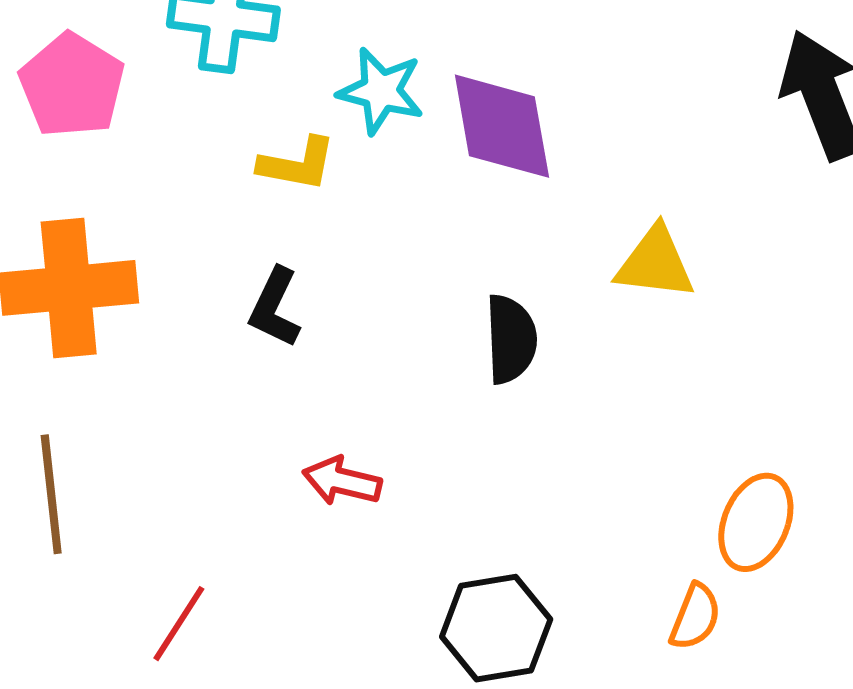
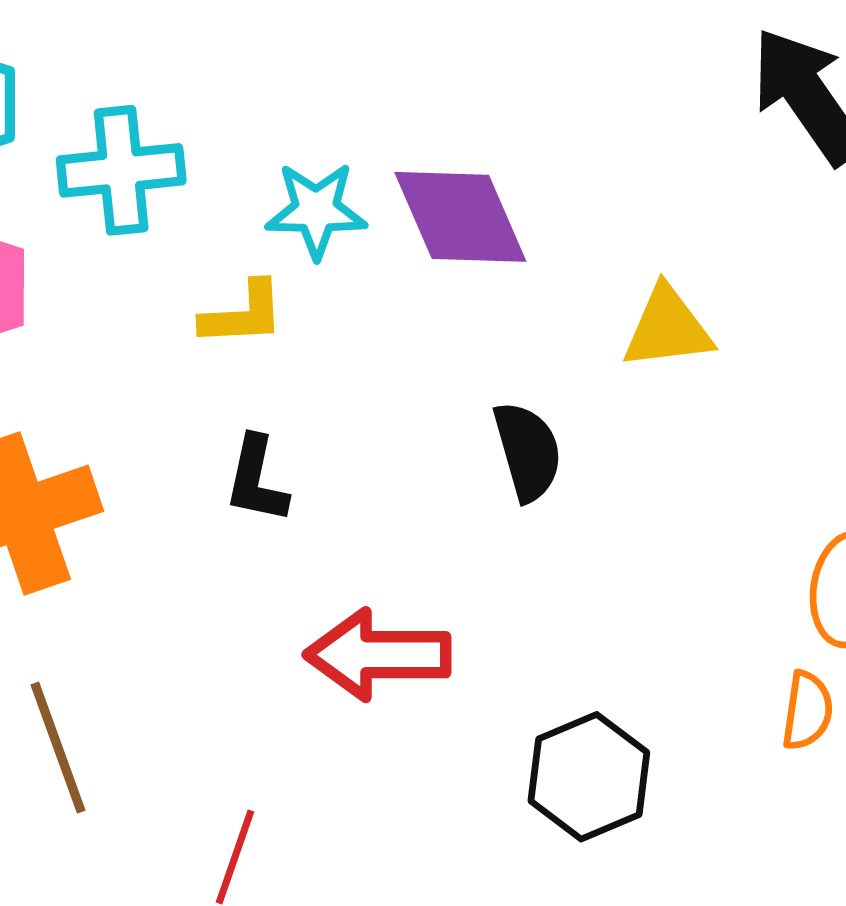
red arrow: (342, 481) -> (378, 655), size x1.6

